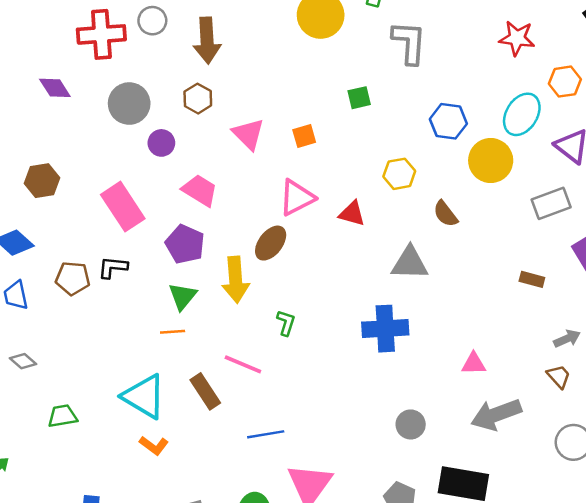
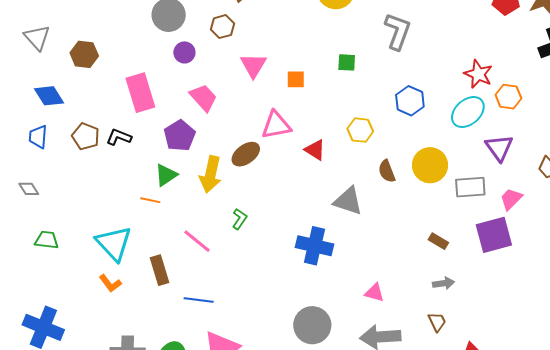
red star: (517, 38) -> (478, 74), moved
yellow circle: (491, 161) -> (430, 165), moved
gray arrow: (567, 339) -> (444, 283), moved
brown rectangle: (205, 391) -> (160, 270), moved
gray circle: (411, 424) -> (312, 325), size x1.6

